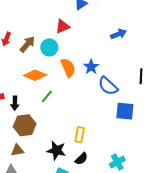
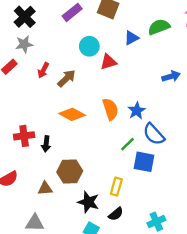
cyan circle: (49, 47) -> (89, 46), moved
green line: (47, 96) -> (128, 144), moved
blue square: (125, 111) -> (144, 162), moved
brown hexagon: (25, 125) -> (70, 171), moved
brown triangle: (17, 150) -> (45, 188), moved

